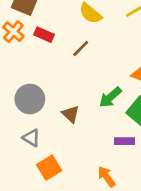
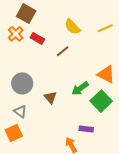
purple rectangle: (124, 141) -> (86, 129), moved
orange square: (49, 168) -> (14, 133), moved

